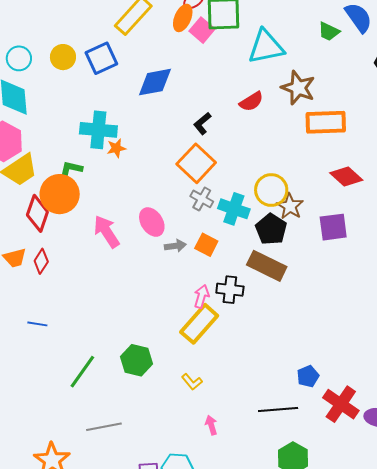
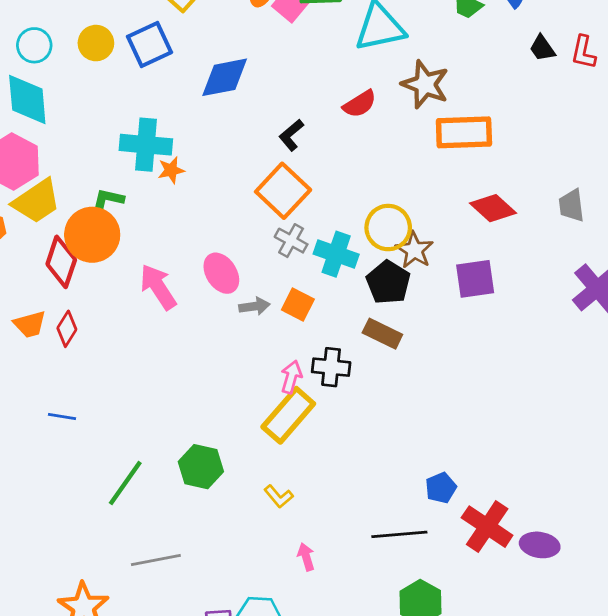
brown rectangle: (267, 266) -> (382, 334), size x0.7

